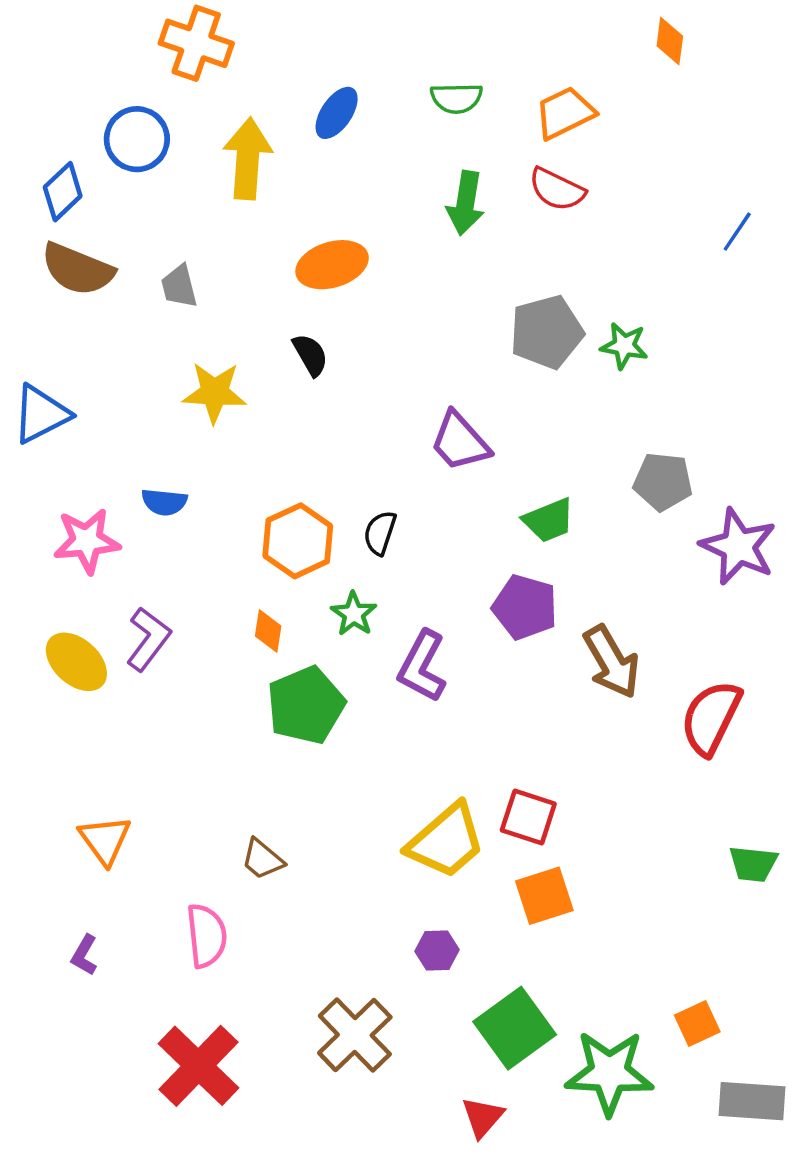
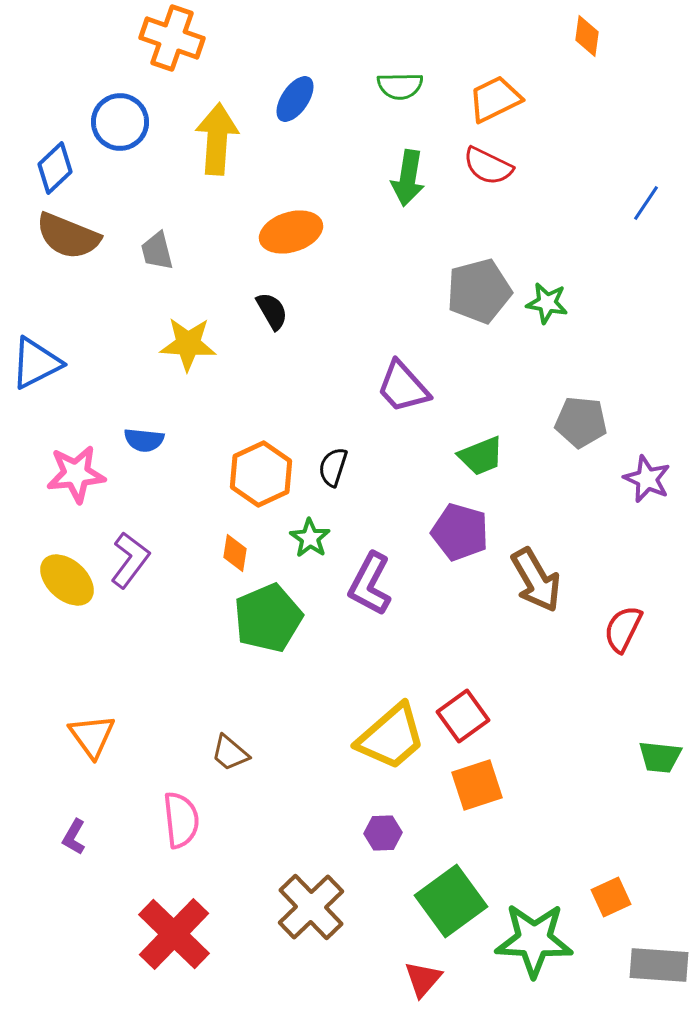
purple star: (738, 547) -> (647, 479), size x0.7
red semicircle: (711, 718) -> (623, 629), size x0.7
red square: (528, 817) -> (463, 716), turned 36

